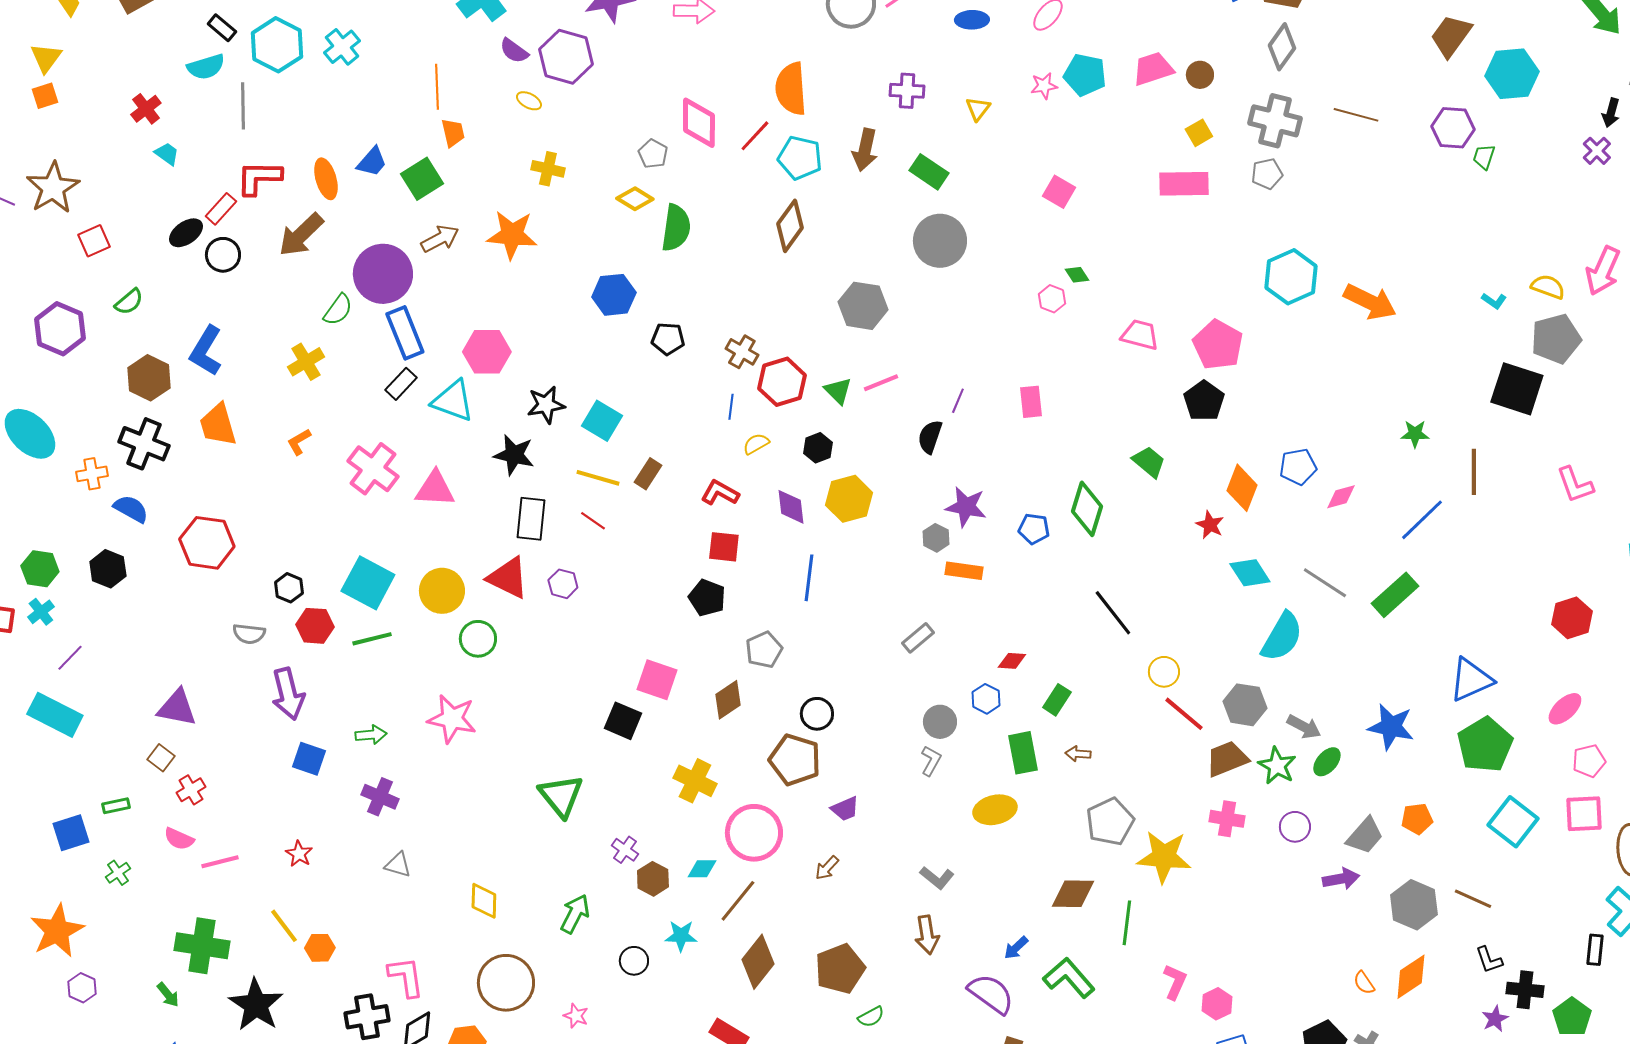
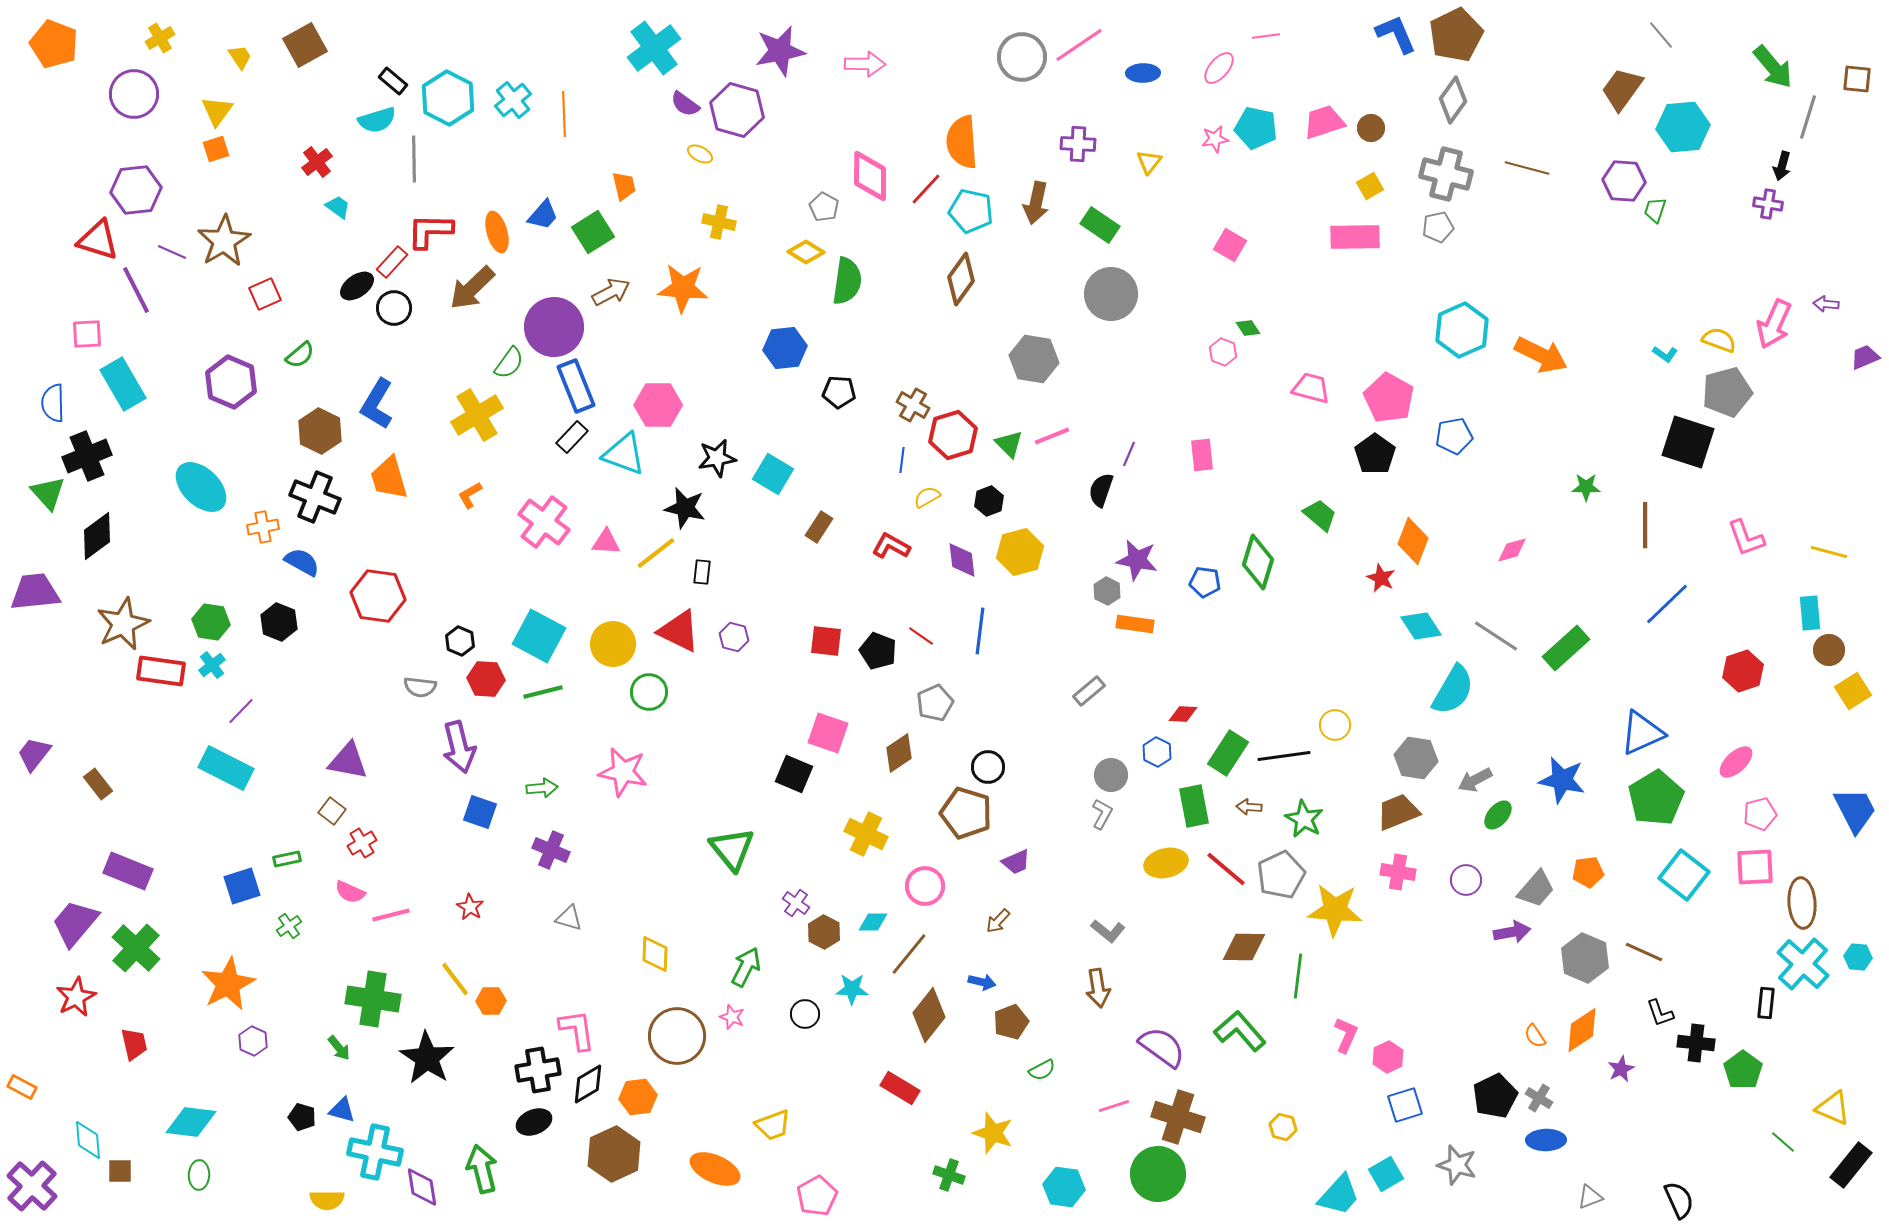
orange line: (437, 87) -> (564, 114), moved
purple cross: (1597, 151) -> (1768, 204), turned -36
yellow cross: (306, 362) -> (477, 415), size x1.4
blue pentagon: (1298, 467) -> (1454, 436), moved
yellow line: (598, 478) -> (656, 553), moved, turned -54
pink triangle: (435, 489) -> (606, 542), size x0.7
black rectangle: (531, 519) -> (702, 572), size x0.6
blue line: (1422, 520) -> (1667, 604), moved
red line: (593, 521) -> (921, 636), moved
red square: (724, 547) -> (826, 641), moved
black line: (1113, 613) -> (1284, 756), moved, turned -60
green rectangle: (1057, 700) -> (1228, 753), size x1.4
red line: (1184, 714) -> (1226, 869), moved
gray arrow: (1304, 727) -> (1475, 780), turned 124
green star: (1277, 766) -> (1304, 819), moved
pink circle: (754, 833) -> (925, 886), size x0.7
blue arrow: (1016, 948) -> (982, 982), moved, turned -124
brown pentagon: (840, 969) -> (1011, 1022), size x0.7
pink star: (576, 1016) -> (732, 1017), moved
purple star: (1495, 1019) -> (1621, 1069), moved

